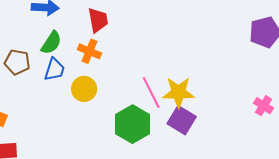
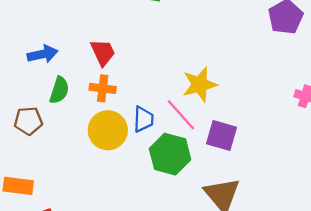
blue trapezoid: (55, 69) -> (143, 119), moved
yellow circle: (84, 89) -> (108, 130), size x1.4
yellow star: (179, 92) -> (200, 84), moved

